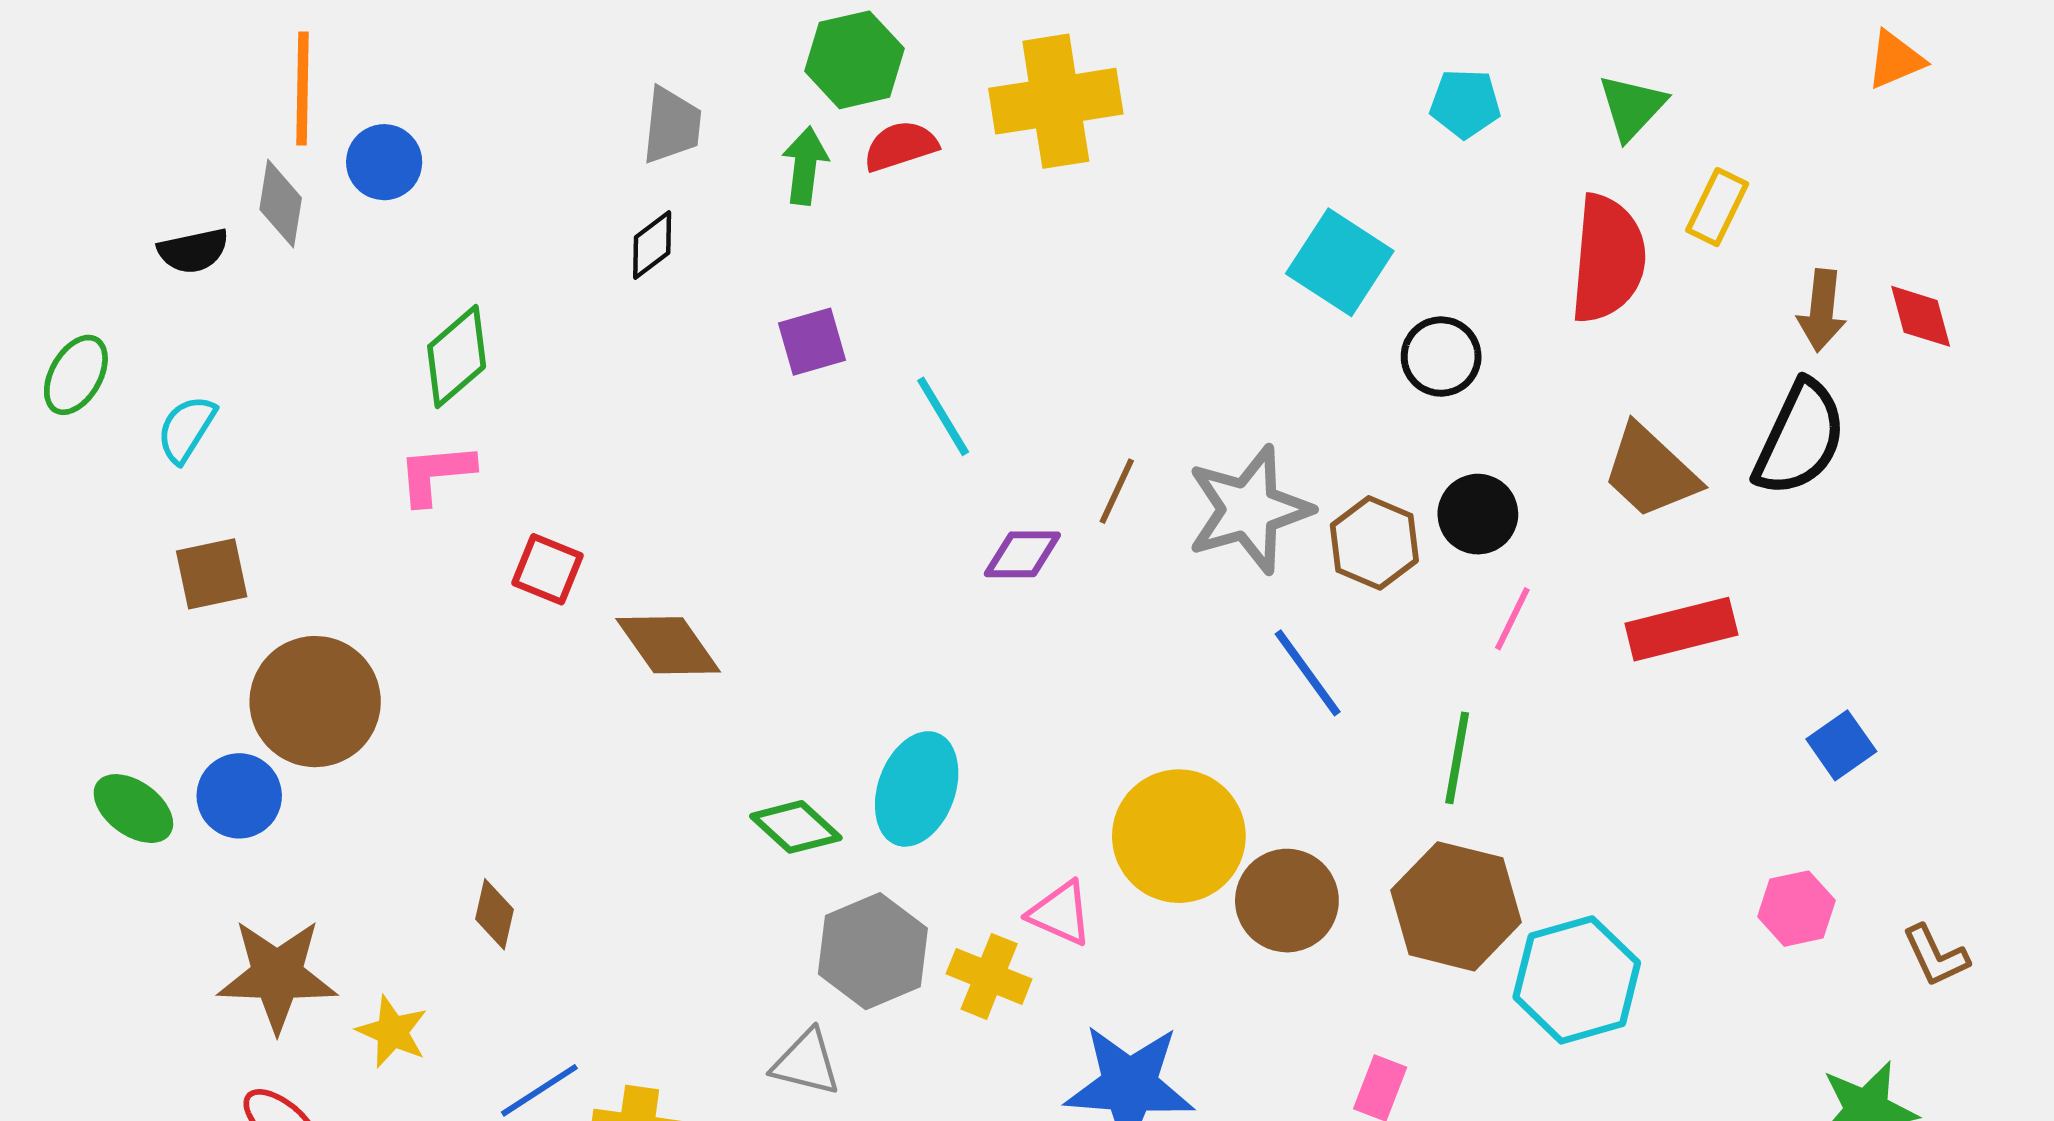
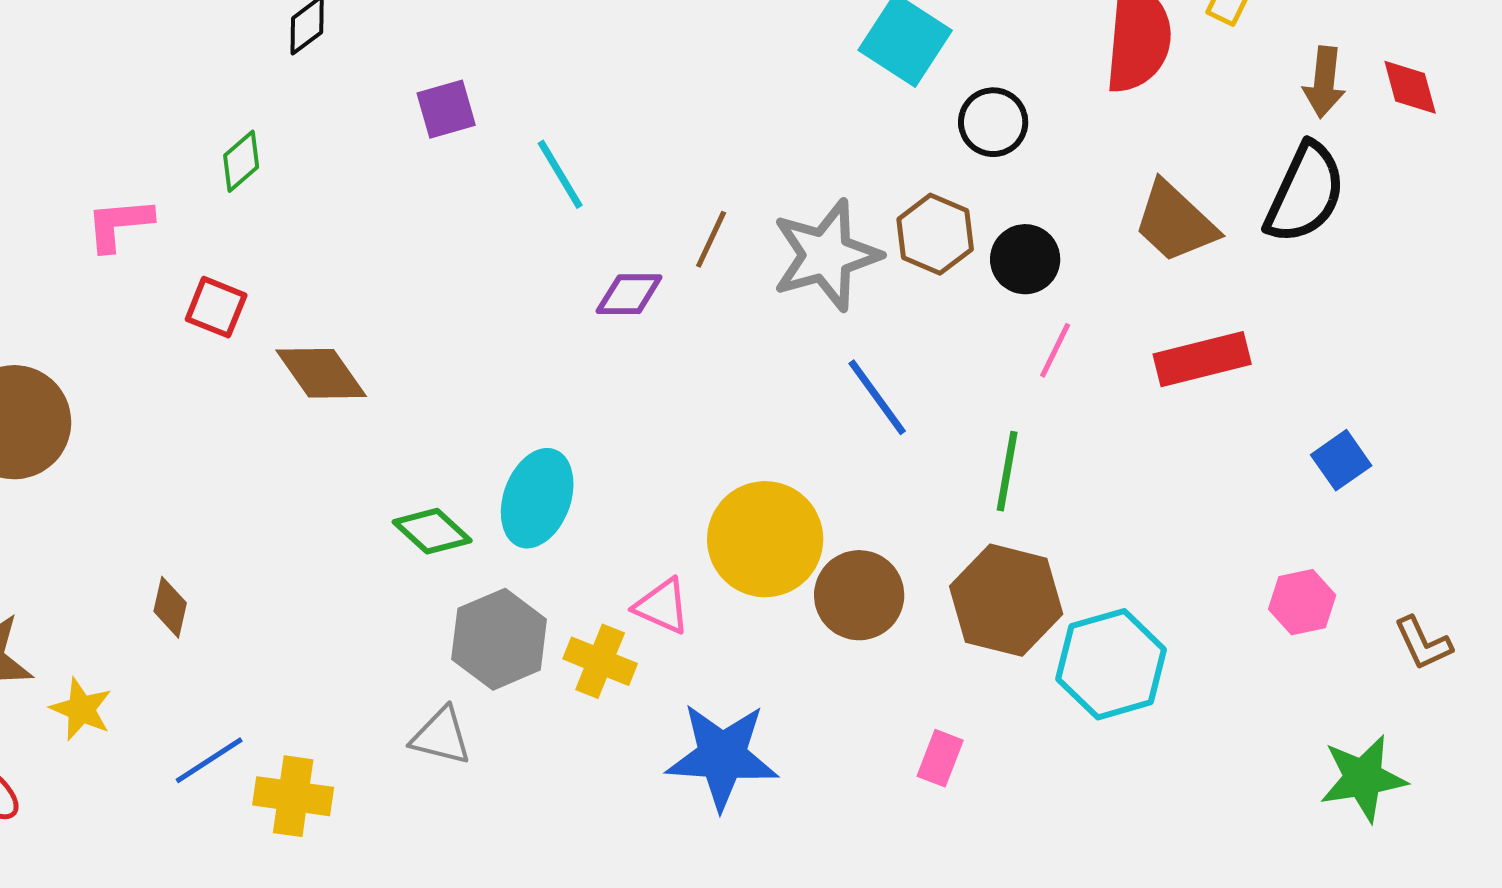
green diamond: (457, 357) -> (241, 161), moved, size x0.7
brown hexagon: (1374, 543) -> (935, 234), moved

